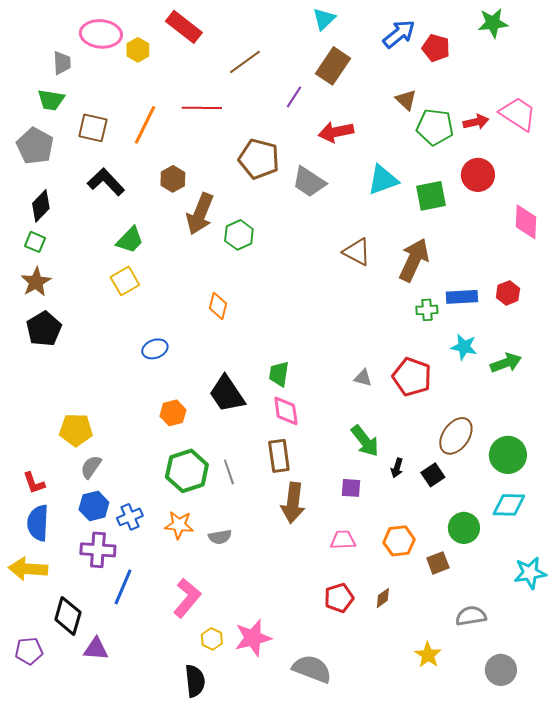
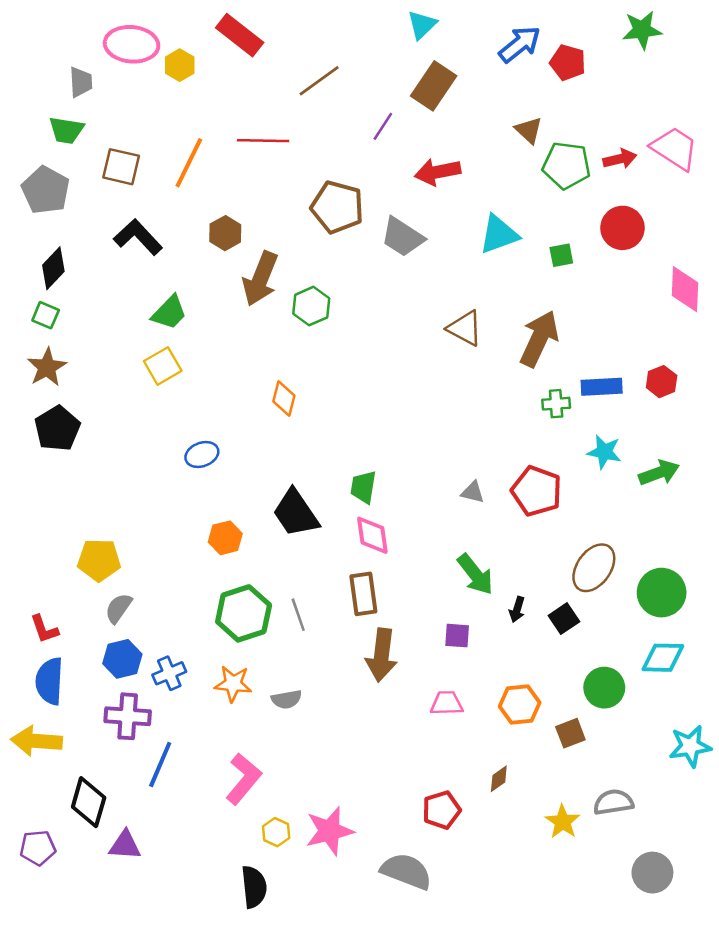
green square: (431, 196) -> (561, 255), size x0.6
red pentagon: (339, 598) -> (441, 810), moved
yellow star: (428, 655) -> (563, 822), moved

